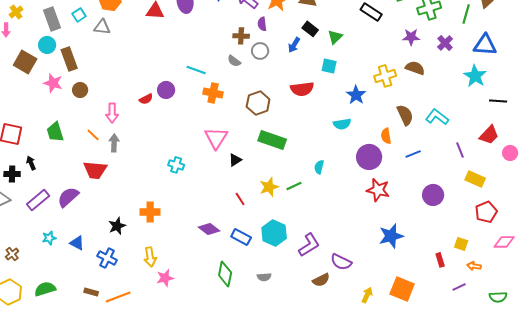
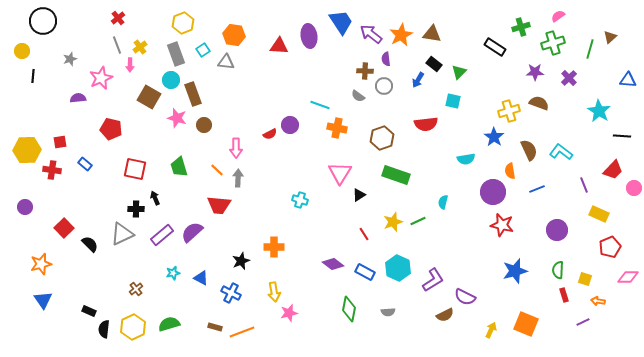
blue triangle: (485, 45) -> (628, 80), moved, size x0.7
blue star: (356, 95) -> (494, 137), moved
green semicircle: (498, 297) -> (558, 270), moved, turned 96

